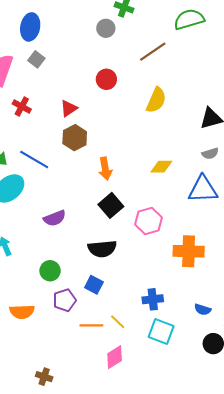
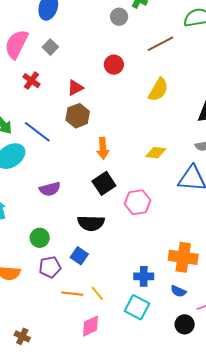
gray square: (36, 59) -> (50, 47), moved
orange cross: (189, 251) -> (183, 257), moved
blue cross: (153, 299) -> (144, 276), moved

